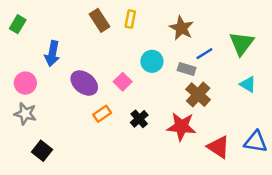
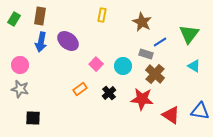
brown rectangle: (100, 20) -> (40, 16), moved, turned 42
cyan circle: (152, 61) -> (123, 66), moved
purple ellipse: (84, 83) -> (68, 41), moved
black square: (42, 151) -> (33, 118), turned -35

